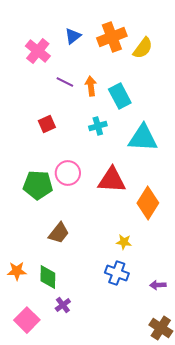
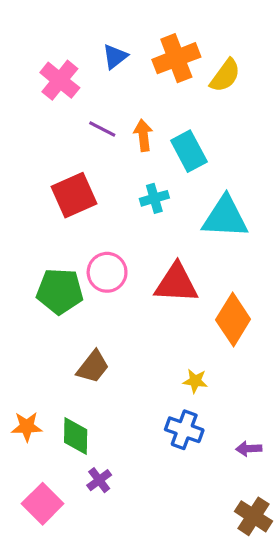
red square: (47, 124) -> (74, 195), size x1.6

